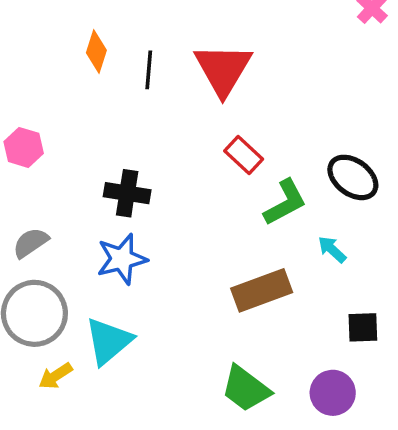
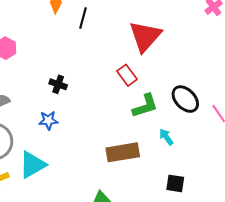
red triangle: (223, 69) -> (145, 36), moved
black cross: (127, 193) -> (58, 84), size x0.7
blue star: (122, 259) -> (48, 120), size x0.7

